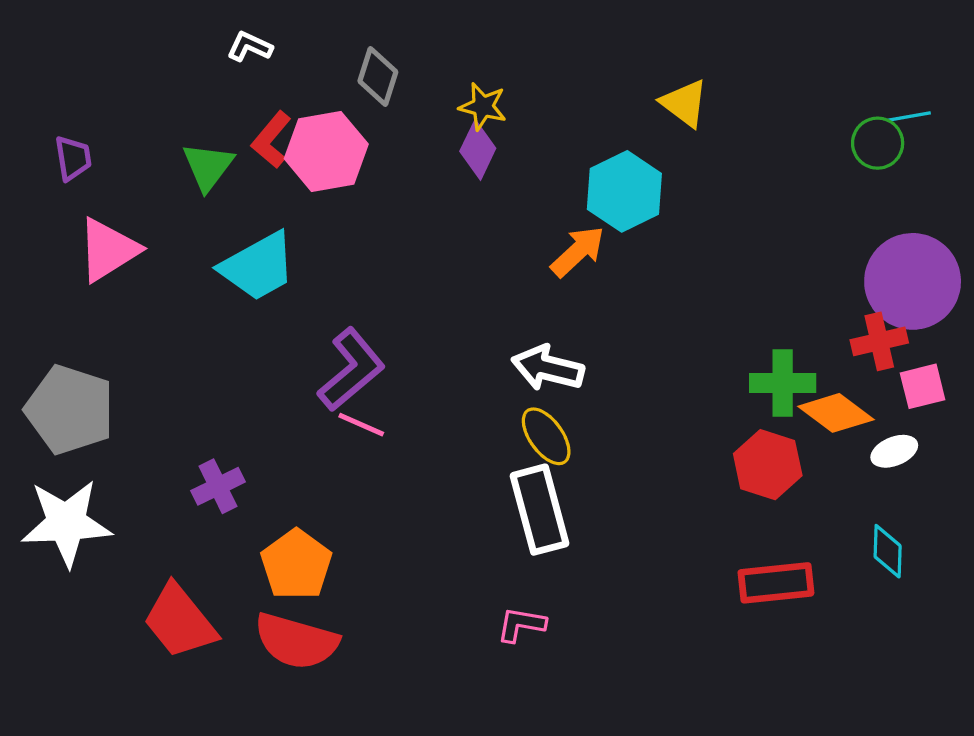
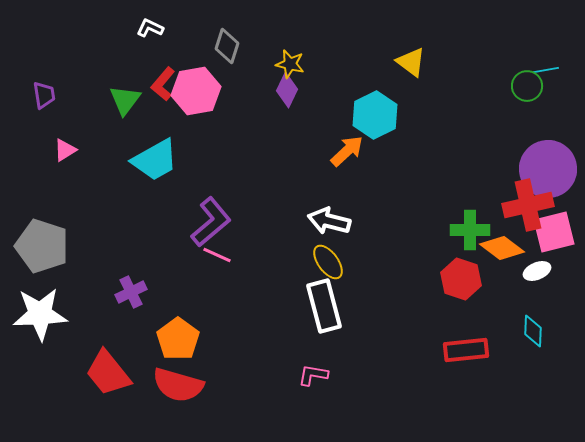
pink triangle: (108, 250) -> (65, 150), size x0.6
red cross: (879, 341) -> (528, 205), size x1.5
pink square: (923, 386) -> (554, 232), size x1.5

